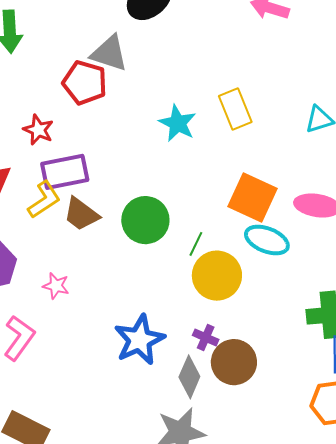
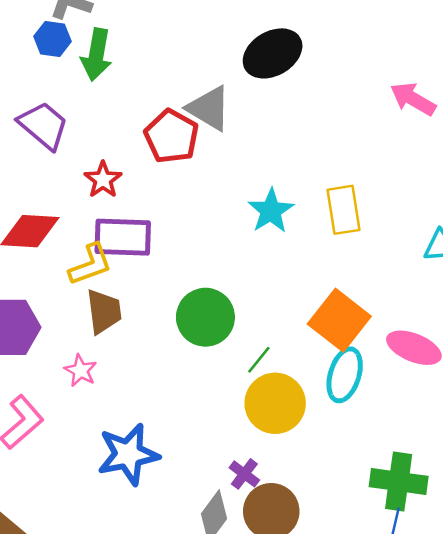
brown trapezoid: (81, 214) -> (104, 311), moved, turned -147
cyan ellipse: (267, 240) -> (345, 375), turned 72
blue star: (139, 340) -> (128, 454), moved

